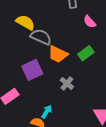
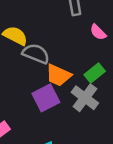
purple square: (32, 70) -> (46, 98), moved
gray cross: (67, 83) -> (85, 98), moved, size x1.5

